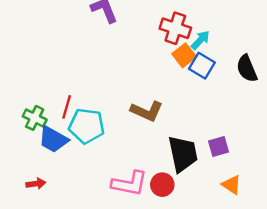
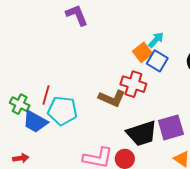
red cross: (175, 28) -> (133, 84), moved
purple square: (218, 147) -> (171, 127), size x1.5
black trapezoid: (183, 154) -> (142, 133), turned 84

